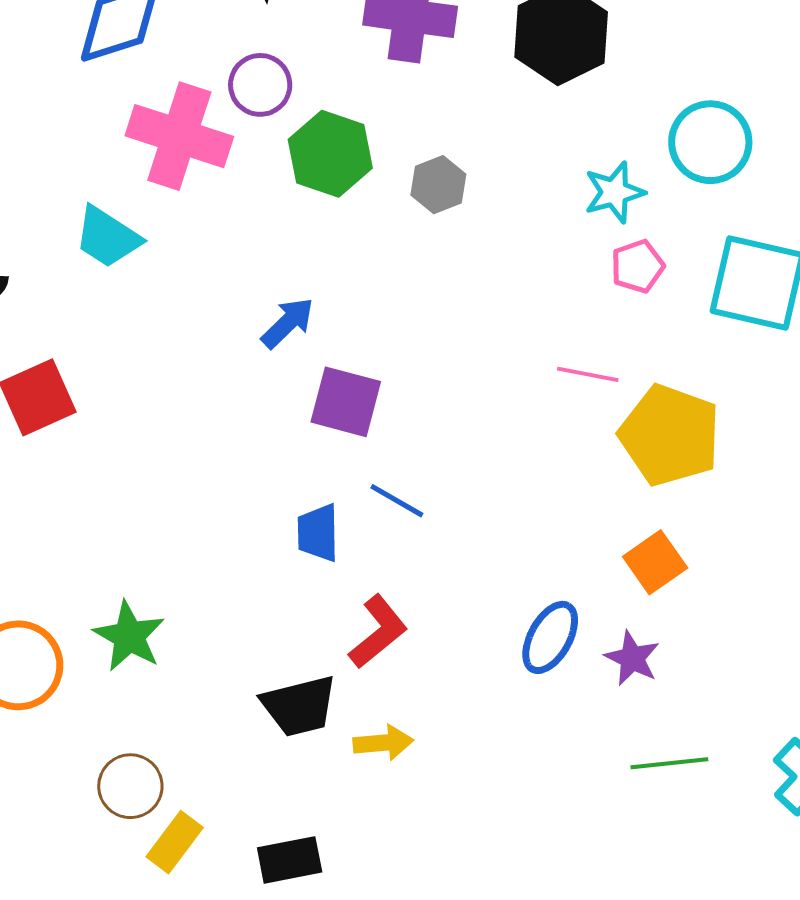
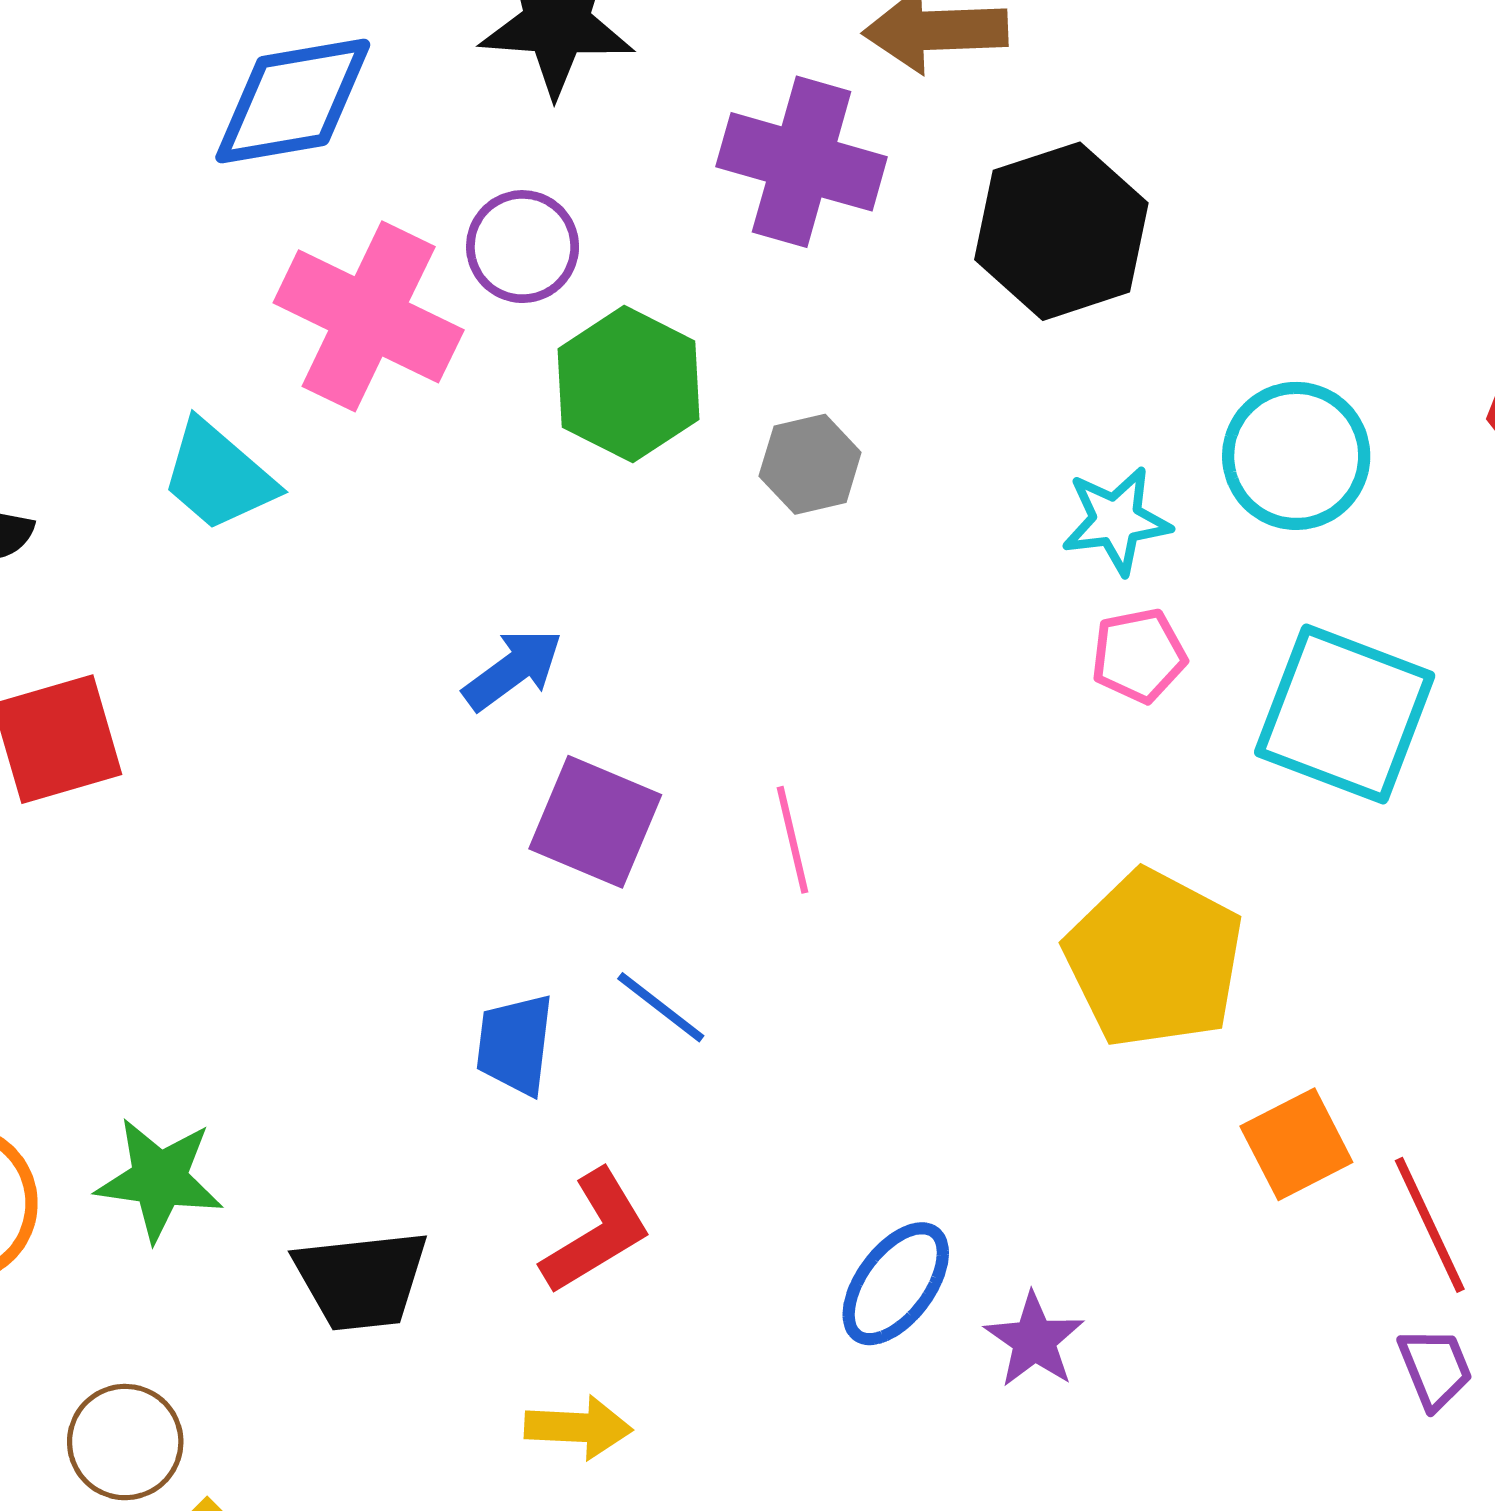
pink line: (588, 374) -> (793, 840), moved, turned 58
orange square: (655, 562) -> (1296, 1144), moved
green star: (129, 636) -> (159, 1179), turned -30
black trapezoid: (299, 706) -> (361, 1280), moved

